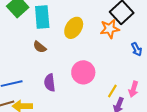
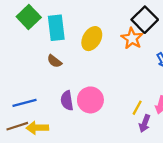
orange star: (110, 29) -> (132, 38), turned -30
pink circle: (83, 72) -> (90, 100), moved

